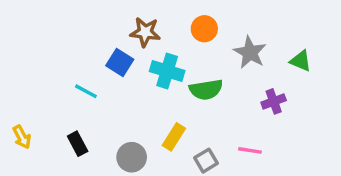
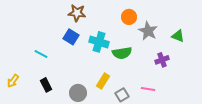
orange circle: (204, 29) -> (129, 17), moved
brown star: (145, 32) -> (77, 13), moved
cyan line: (86, 91) -> (41, 54), moved
yellow arrow: (22, 137) -> (13, 81), turned 64

